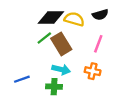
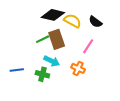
black semicircle: (100, 15) -> (95, 22), turned 40
green line: (44, 38) -> (43, 39), moved
blue line: (22, 79) -> (17, 70), moved

